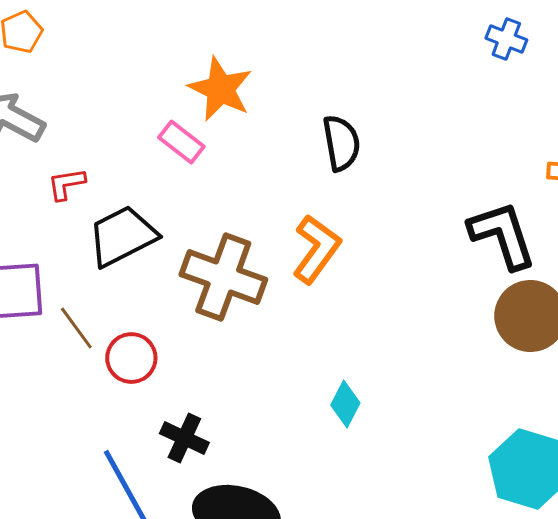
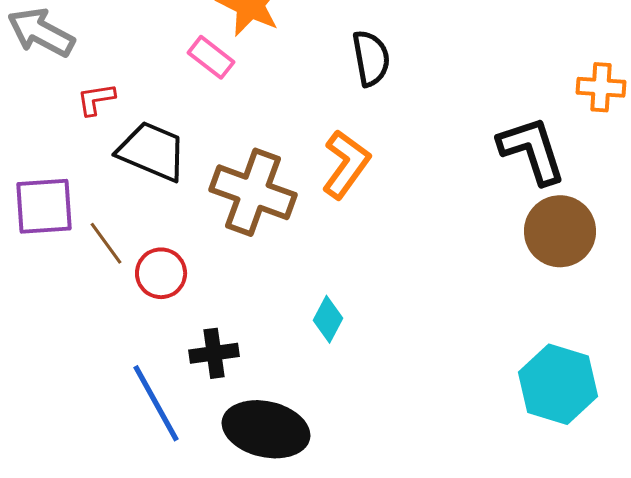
black trapezoid: (122, 236) -> (152, 151), turned 50
cyan diamond: (345, 404) -> (328, 319), moved
black cross: (184, 438) -> (214, 353), turned -33

